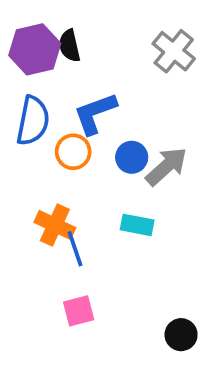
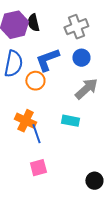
gray cross: (174, 51) -> (76, 27), moved, turned 30
blue circle: (132, 157) -> (81, 58), moved

